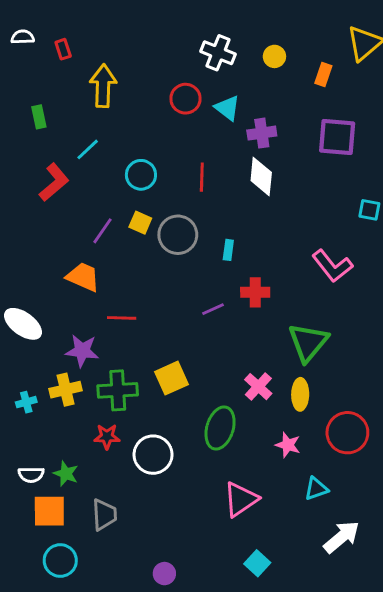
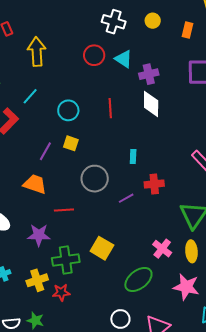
gray circle: (178, 235) -> (95, 179), moved
yellow square: (171, 378) -> (102, 248), turned -30
yellow cross: (66, 390) -> (37, 280), moved
green ellipse: (220, 428) -> (138, 279), turned 40
pink star: (288, 445) -> (186, 287), size x1.5
white circle: (153, 455) -> (120, 319), moved, size x0.7

